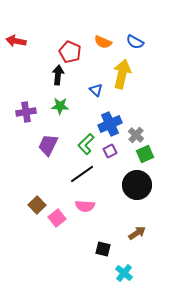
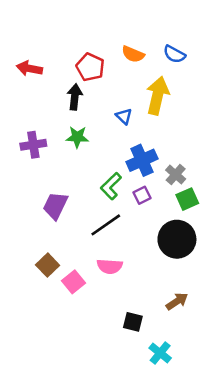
red arrow: (16, 41) -> (29, 68), moved
purple trapezoid: (48, 145) -> (55, 206), moved

